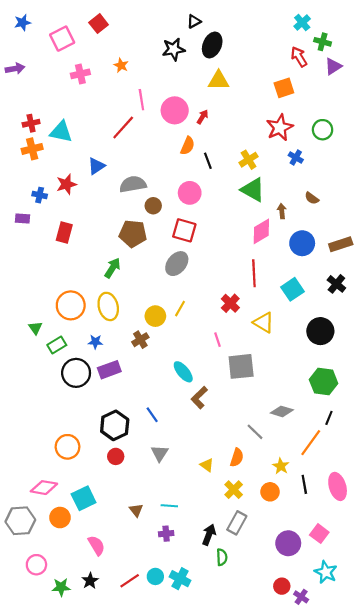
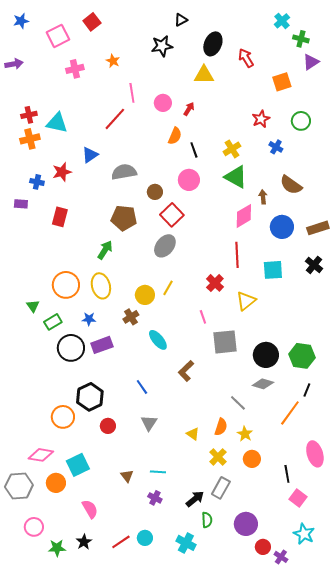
black ellipse: (212, 45) -> (213, 44), moved
red arrow: (299, 57) -> (246, 58), moved
orange square: (284, 88) -> (282, 82), moved
pink circle: (175, 110) -> (163, 103), size x0.7
red star: (280, 128) -> (261, 119), size x0.7
pink circle: (190, 193) -> (189, 180), moved
brown semicircle: (312, 198) -> (291, 185), size x1.6
brown circle: (153, 206) -> (155, 192), moved
red square: (184, 230) -> (172, 215), turned 30
cyan square: (293, 289) -> (273, 270), turned 30
yellow triangle: (264, 323) -> (246, 301), turned 50
black circle: (320, 331) -> (266, 355), moved
cyan ellipse: (183, 372) -> (158, 340), moved
black hexagon: (115, 425) -> (90, 397), moved
yellow star: (281, 466) -> (245, 434), moved
black line: (304, 484) -> (287, 474), moved
purple cross: (166, 534) -> (155, 498), turned 32
black arrow: (209, 535) -> (195, 499), turned 30
purple circle: (288, 543) -> (246, 524), moved
cyan cross: (180, 579) -> (186, 543), moved

